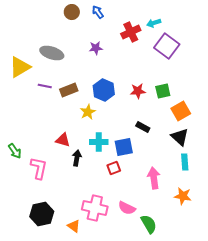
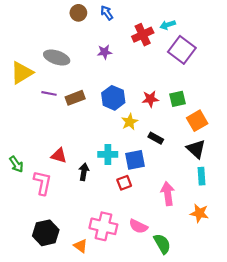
yellow star: (88, 112) -> (130, 122), moved
red triangle: (63, 140) -> (59, 156), moved

